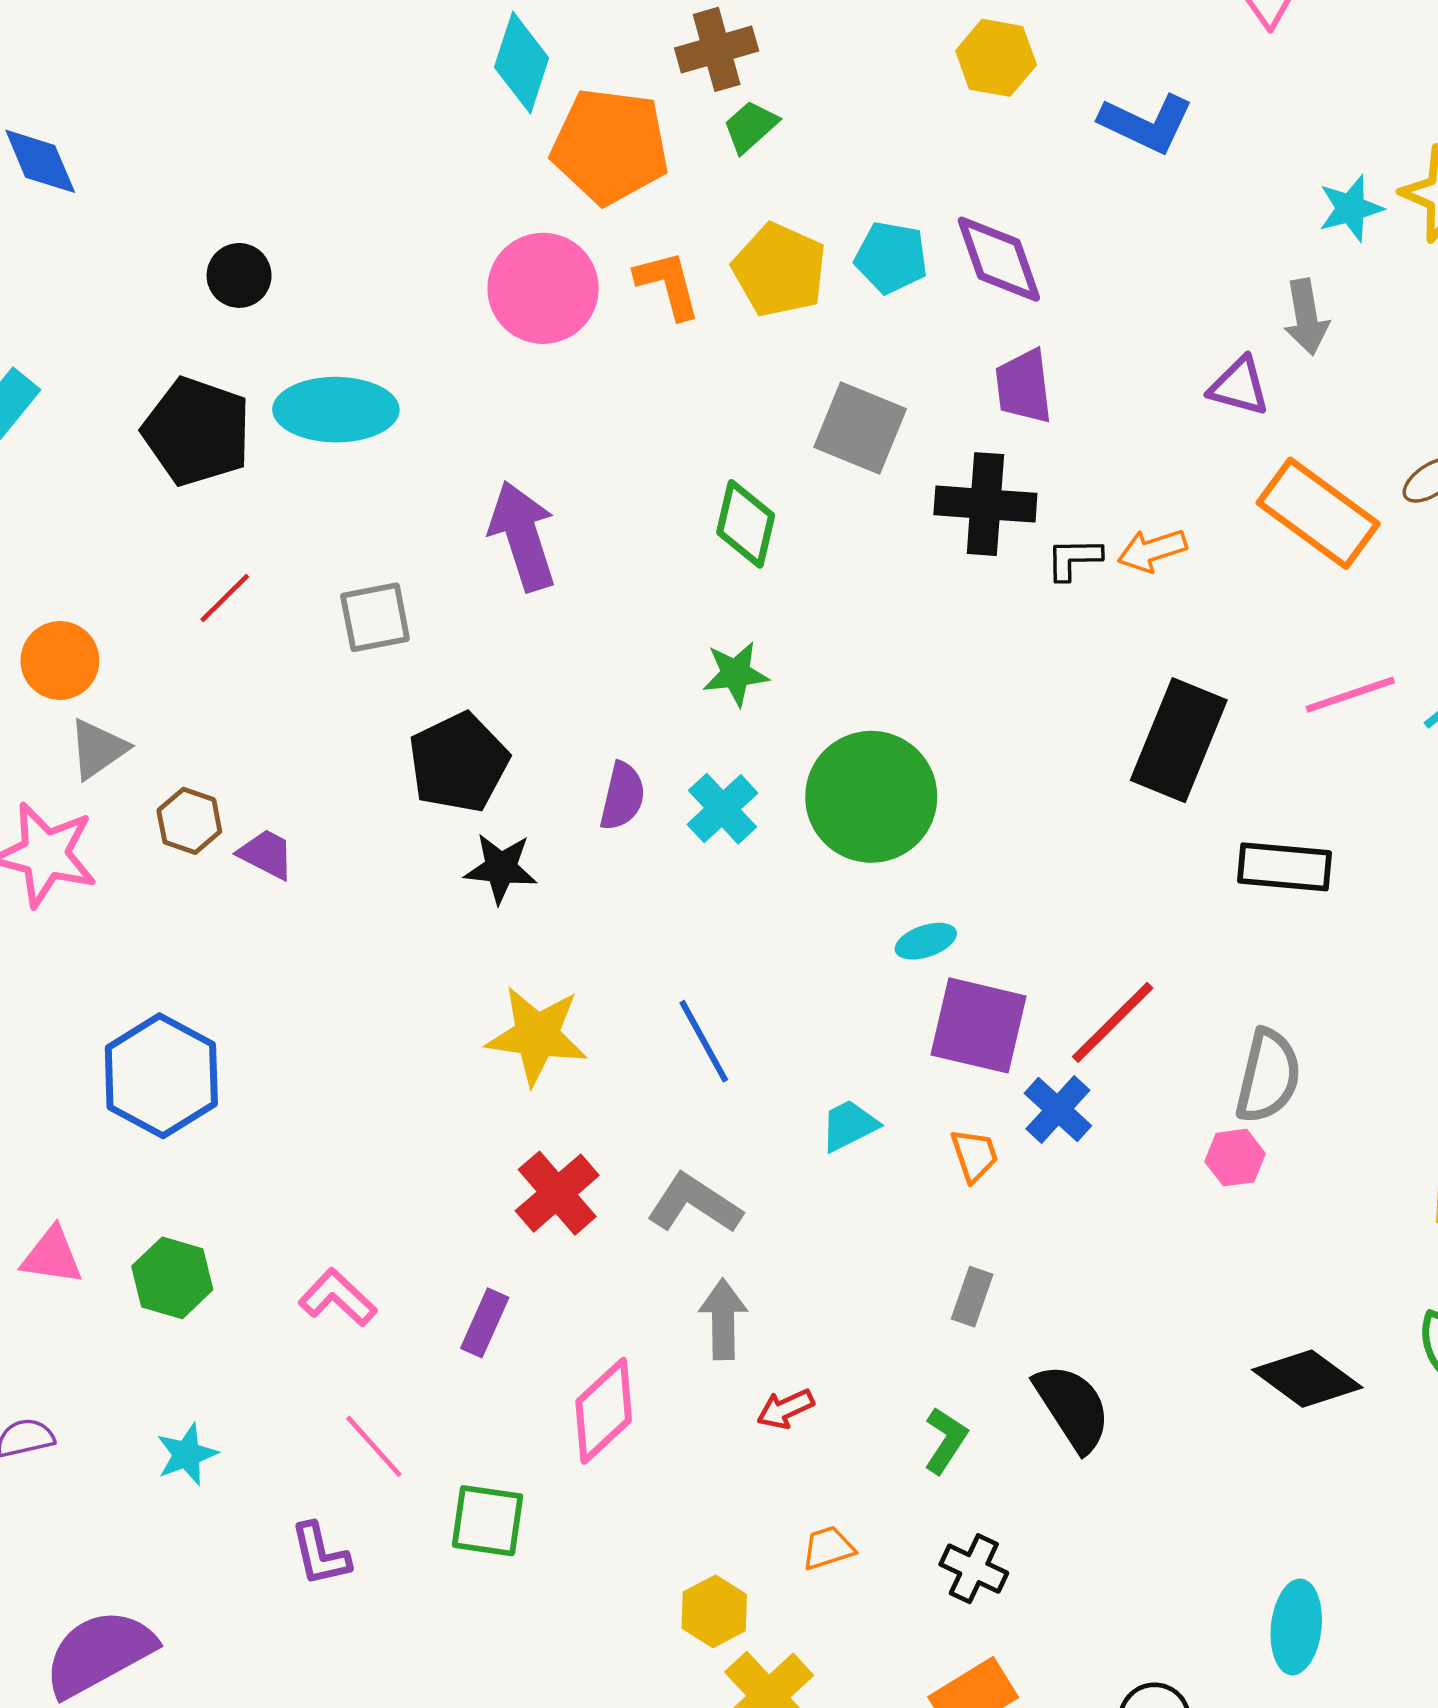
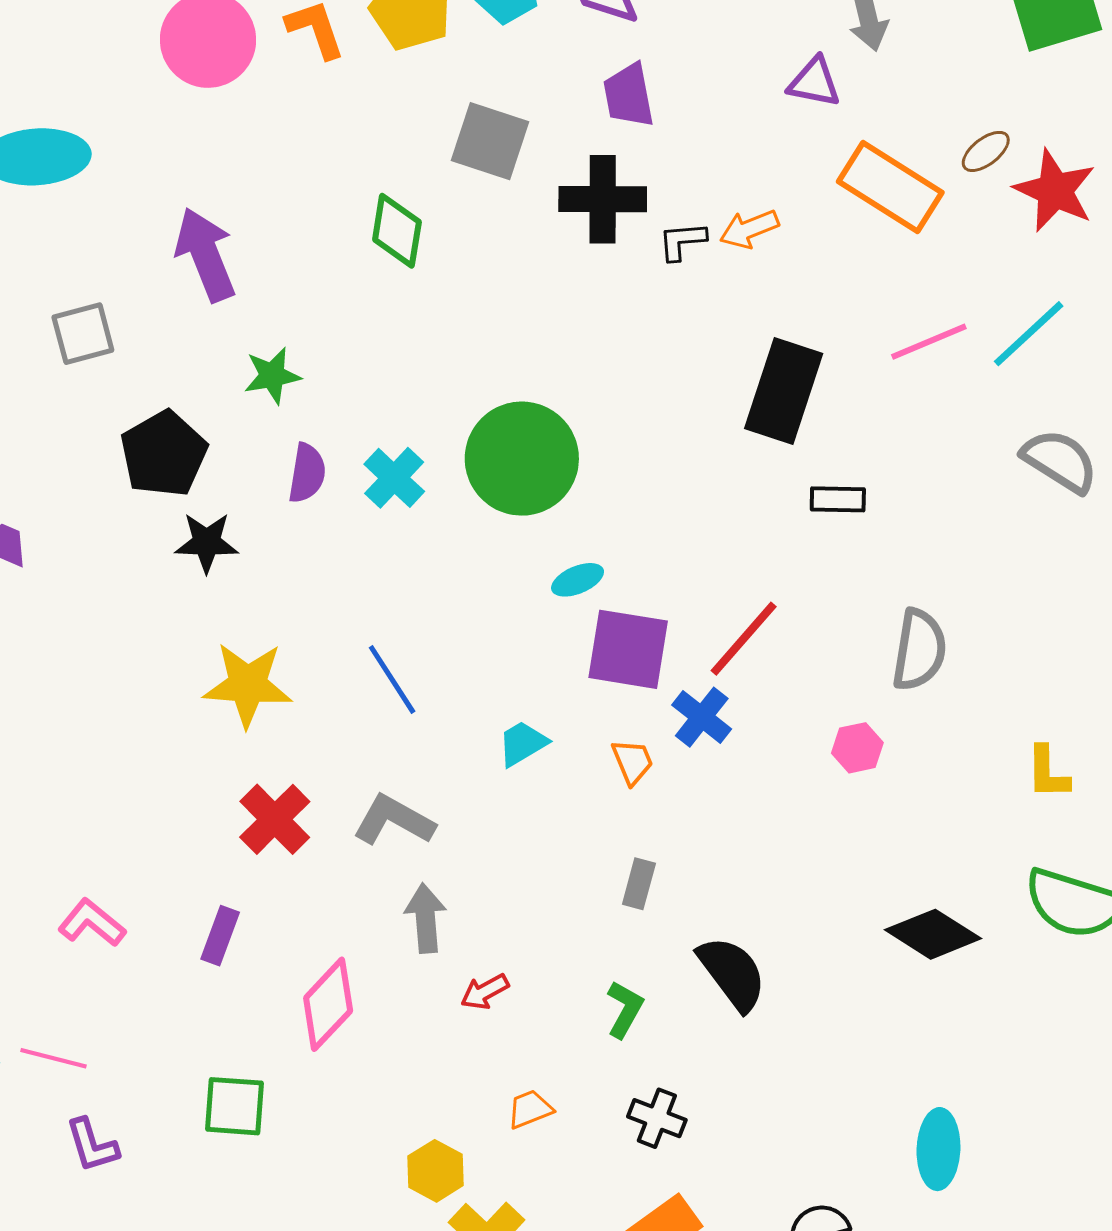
green star: (736, 674) -> (272, 376), moved
black rectangle: (1285, 867) -> (838, 499), moved, size x0.7
gray semicircle: (1268, 1076) -> (919, 650), moved
pink line: (374, 1446) -> (54, 1058), moved, turned -30

